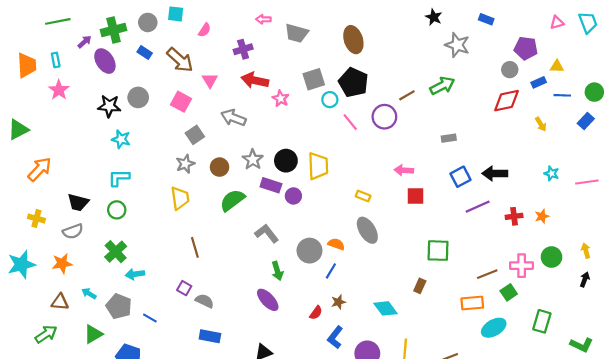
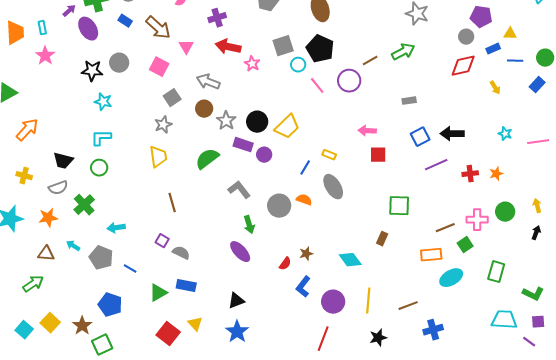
yellow trapezoid: (318, 166) -> (287, 127), turned 48
brown circle: (220, 167) -> (204, 109), moved
green cross: (116, 252) -> (84, 205), moved
blue line: (331, 271) -> (305, 168), moved
green triangle: (93, 334) -> (158, 293), moved

